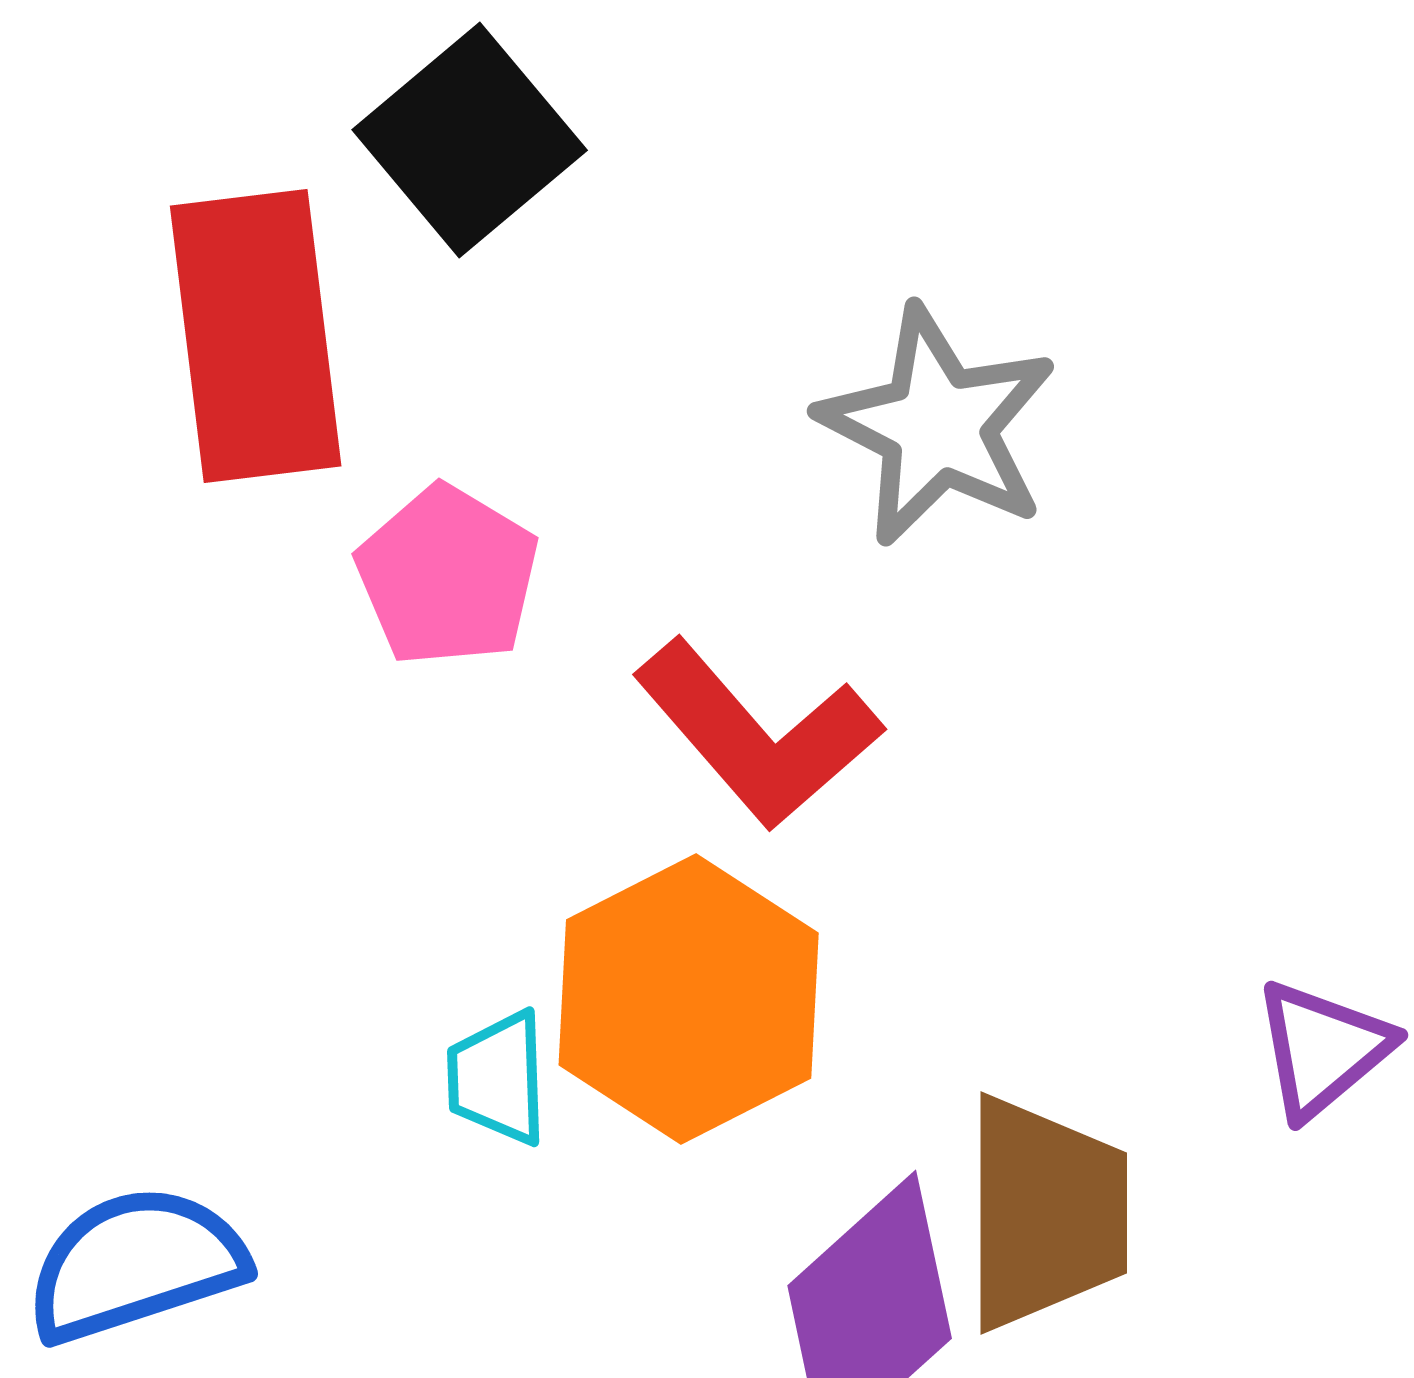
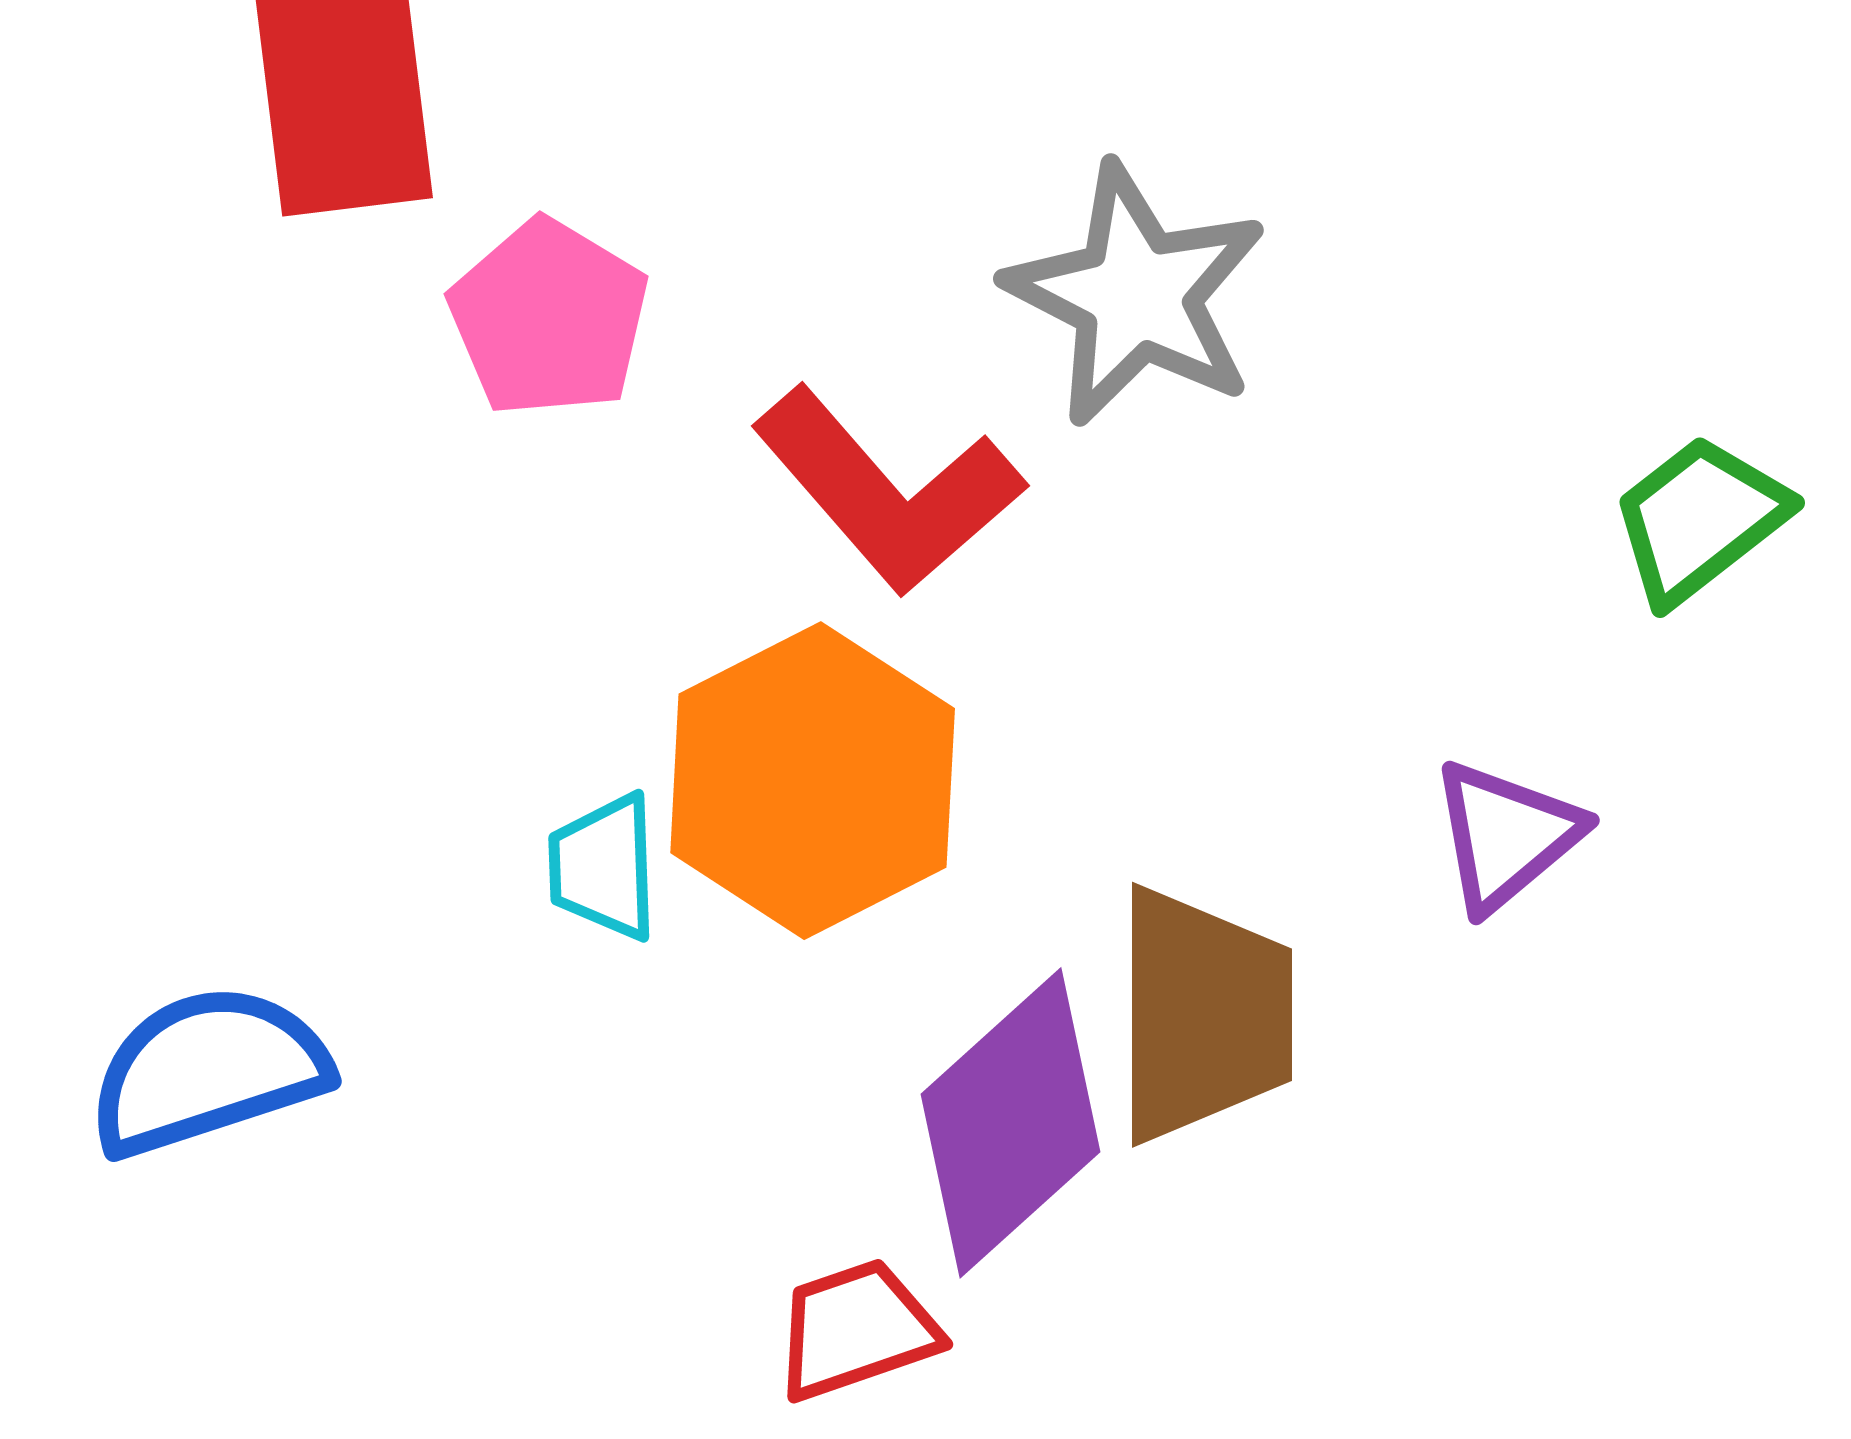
gray star: (938, 426) -> (1136, 295), moved

